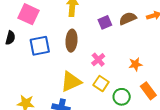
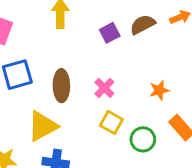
brown ellipse: (72, 41) -> (61, 86), moved
yellow triangle: (71, 82) -> (43, 126), moved

